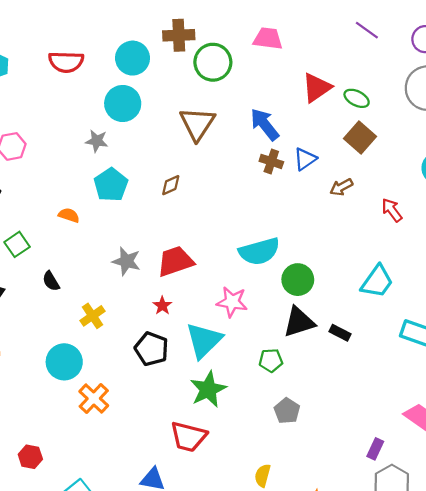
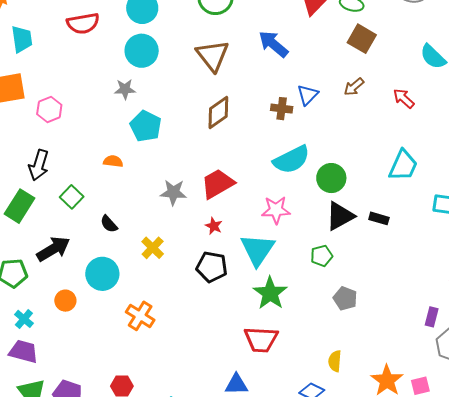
blue triangle: (305, 159) -> (308, 95), moved
brown cross: (271, 161) -> (282, 109), moved
brown diamond: (171, 185) -> (218, 112), moved, size x1.6
cyan circle: (64, 362) -> (102, 274), moved
orange cross: (94, 399) -> (140, 316), moved

